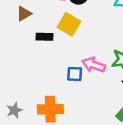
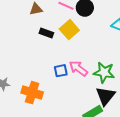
blue square: (75, 74) -> (61, 71), turned -32

